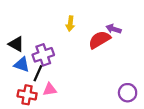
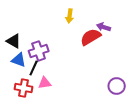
yellow arrow: (70, 23) -> (70, 16), moved

